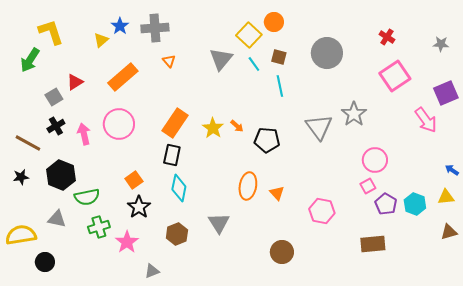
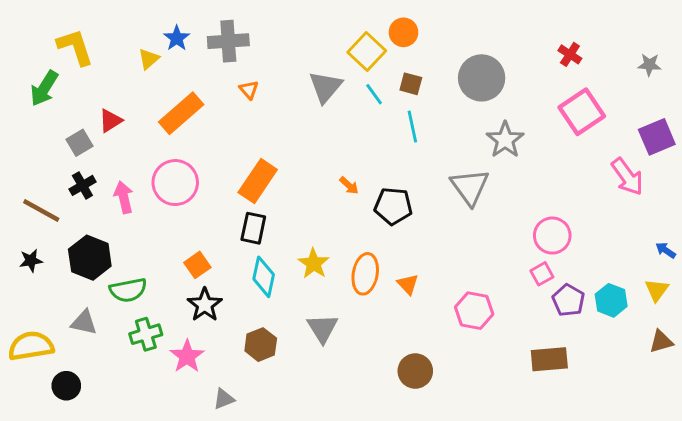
gray star: (354, 114) -> (505, 140), moved
yellow star: (213, 128) -> (314, 264), moved
yellow triangle: (446, 197) -> (657, 290), turned -48

